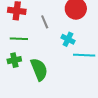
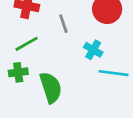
green line: (19, 39) -> (27, 44), turned -36

